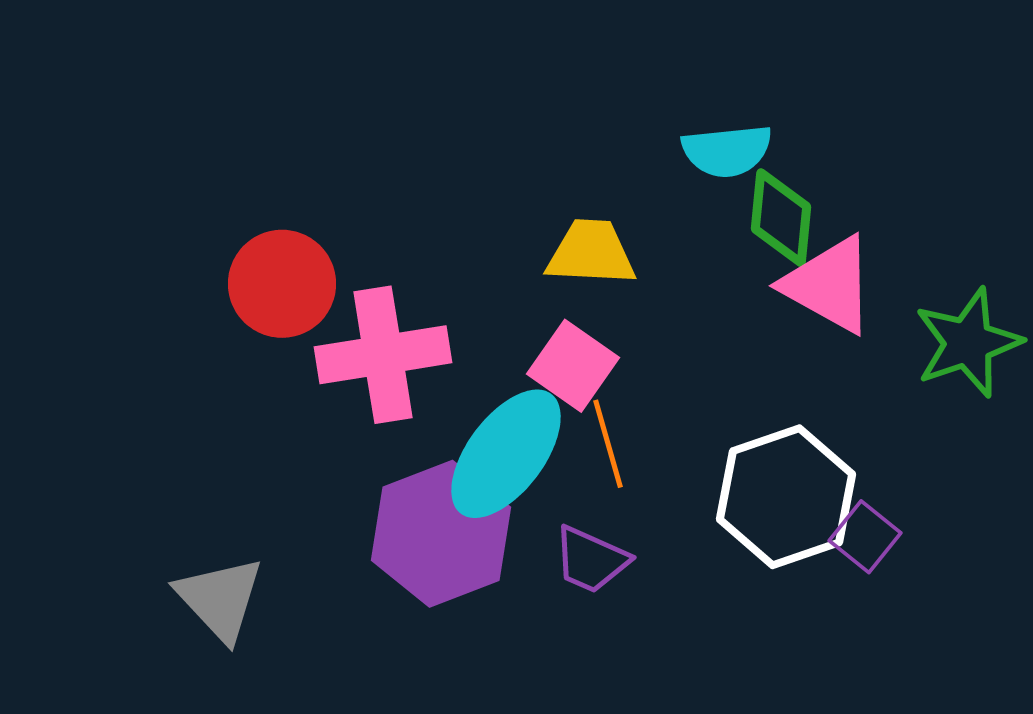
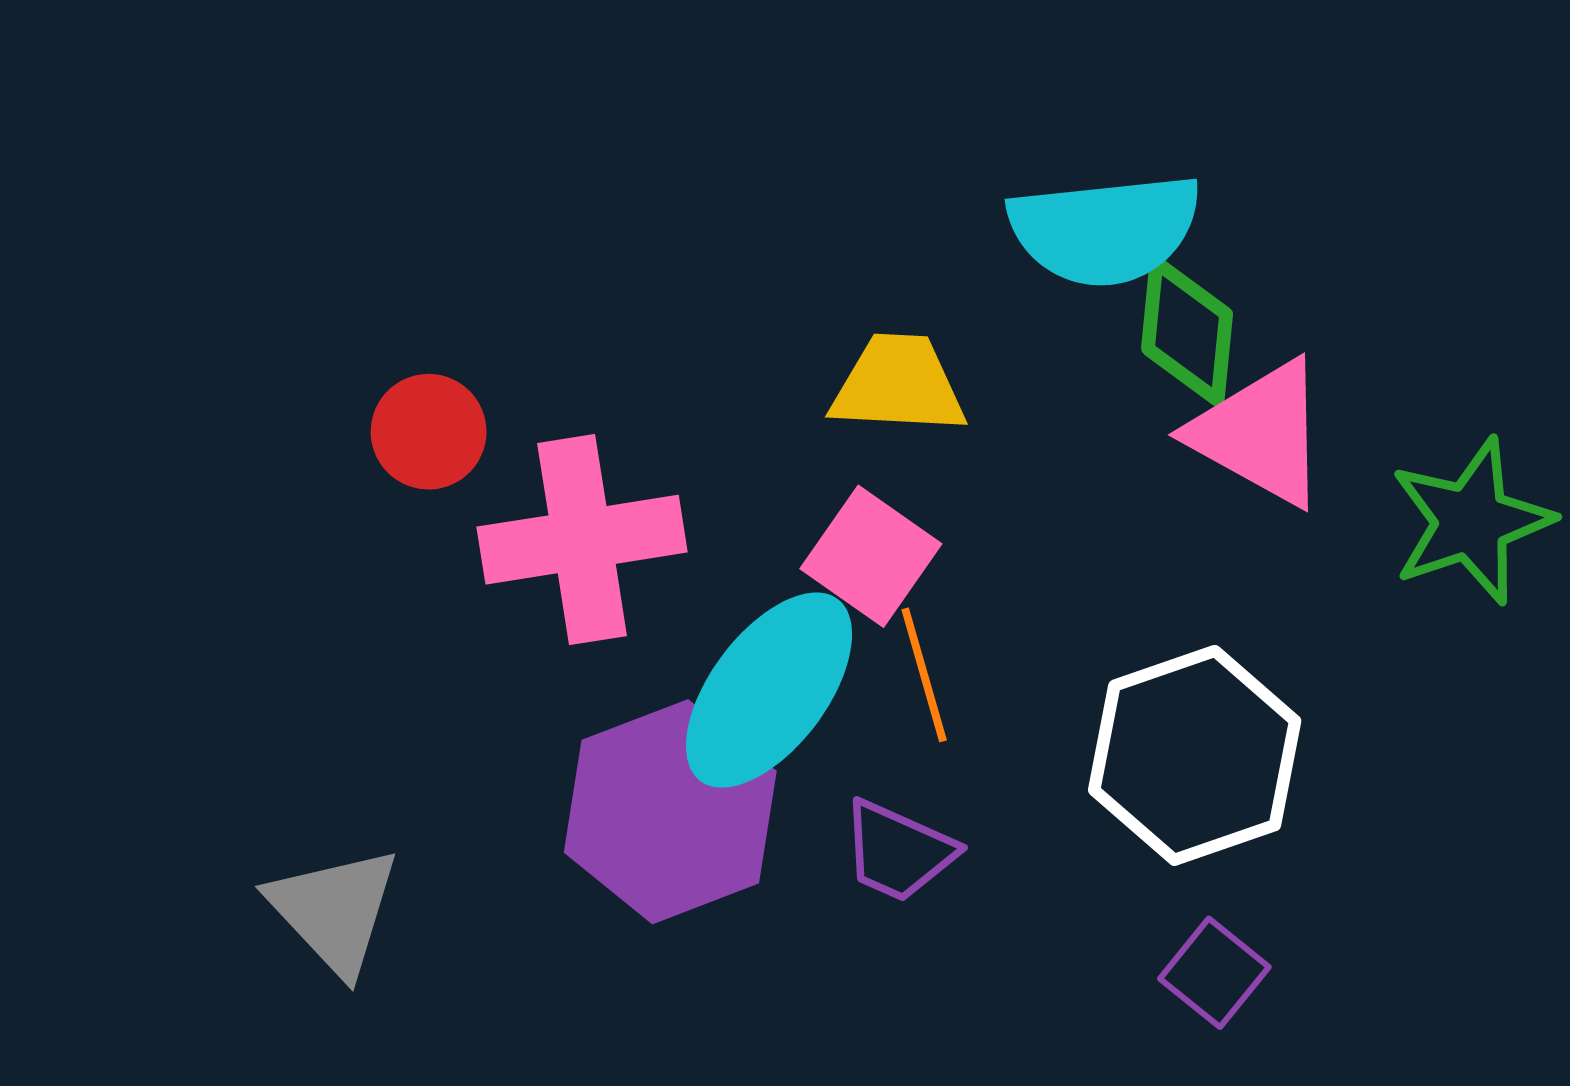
cyan semicircle: (727, 151) -> (1105, 230), size x1.4
red circle: (282, 284) -> (429, 432), size x0.7
purple square: (865, 537) -> (1214, 973), moved

